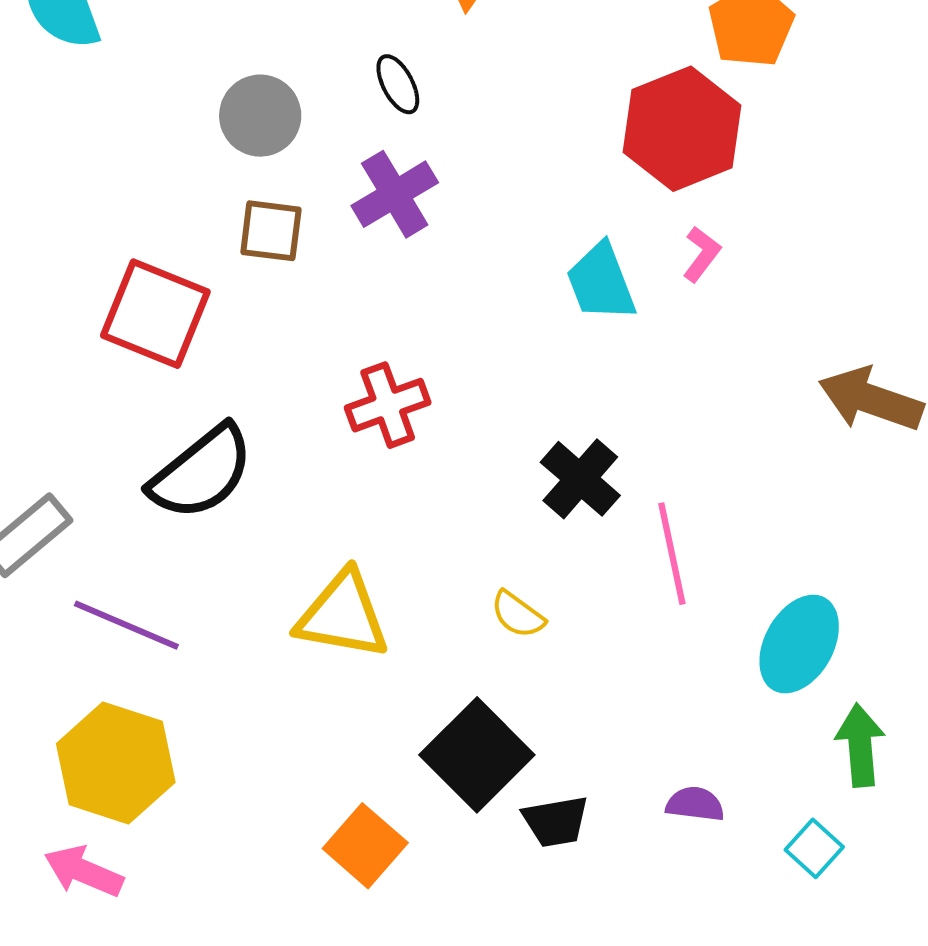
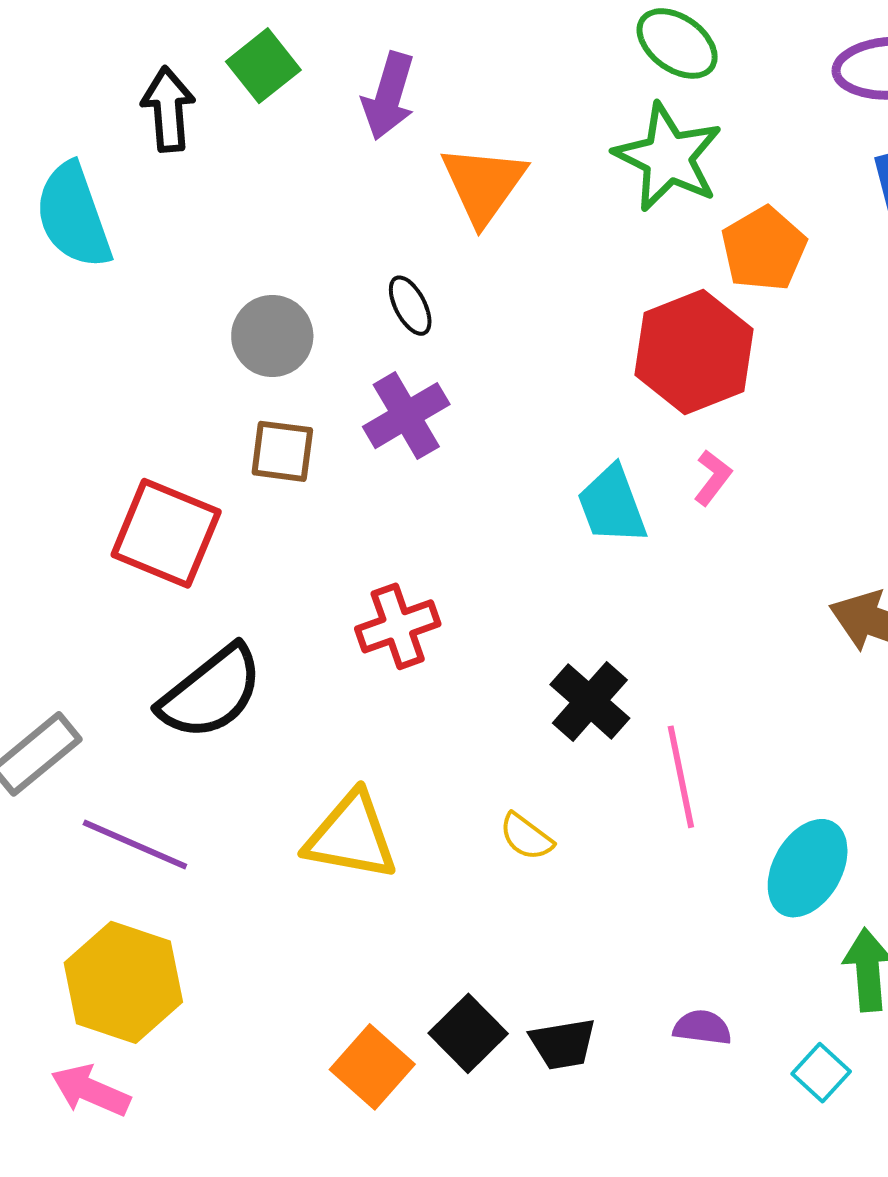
black square: (477, 755) -> (468, 1033), moved, size x0.7

